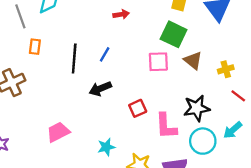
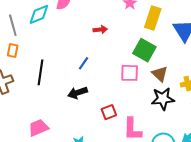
orange rectangle: (35, 47) -> (13, 51), moved
black line: (74, 58) -> (40, 72), moved
black star: (197, 108) -> (163, 99), moved

